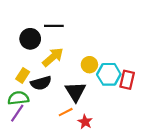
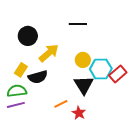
black line: (54, 26) -> (78, 24), moved
red rectangle: (127, 80) -> (118, 74), turned 36
black triangle: (75, 92) -> (84, 85), moved
purple line: (17, 113) -> (16, 105), turned 42

